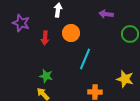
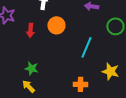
cyan line: (85, 59) -> (86, 47), moved

